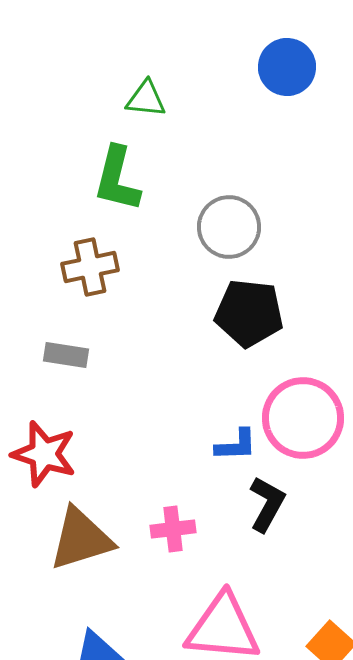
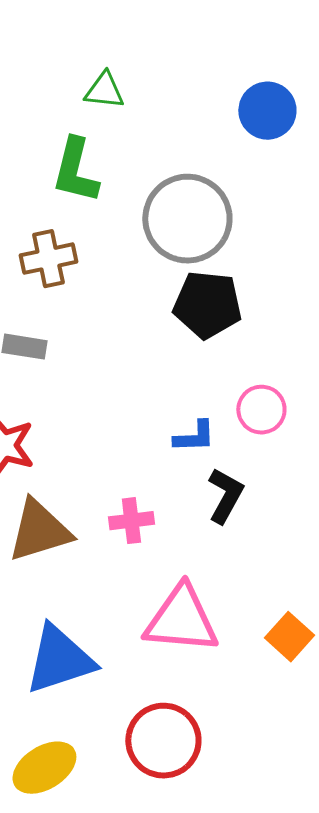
blue circle: (287, 67) -> (267, 111), moved
gray circle: (229, 227) -> (187, 219), size x1.4
pink circle: (303, 418) -> (261, 410), size x0.6

